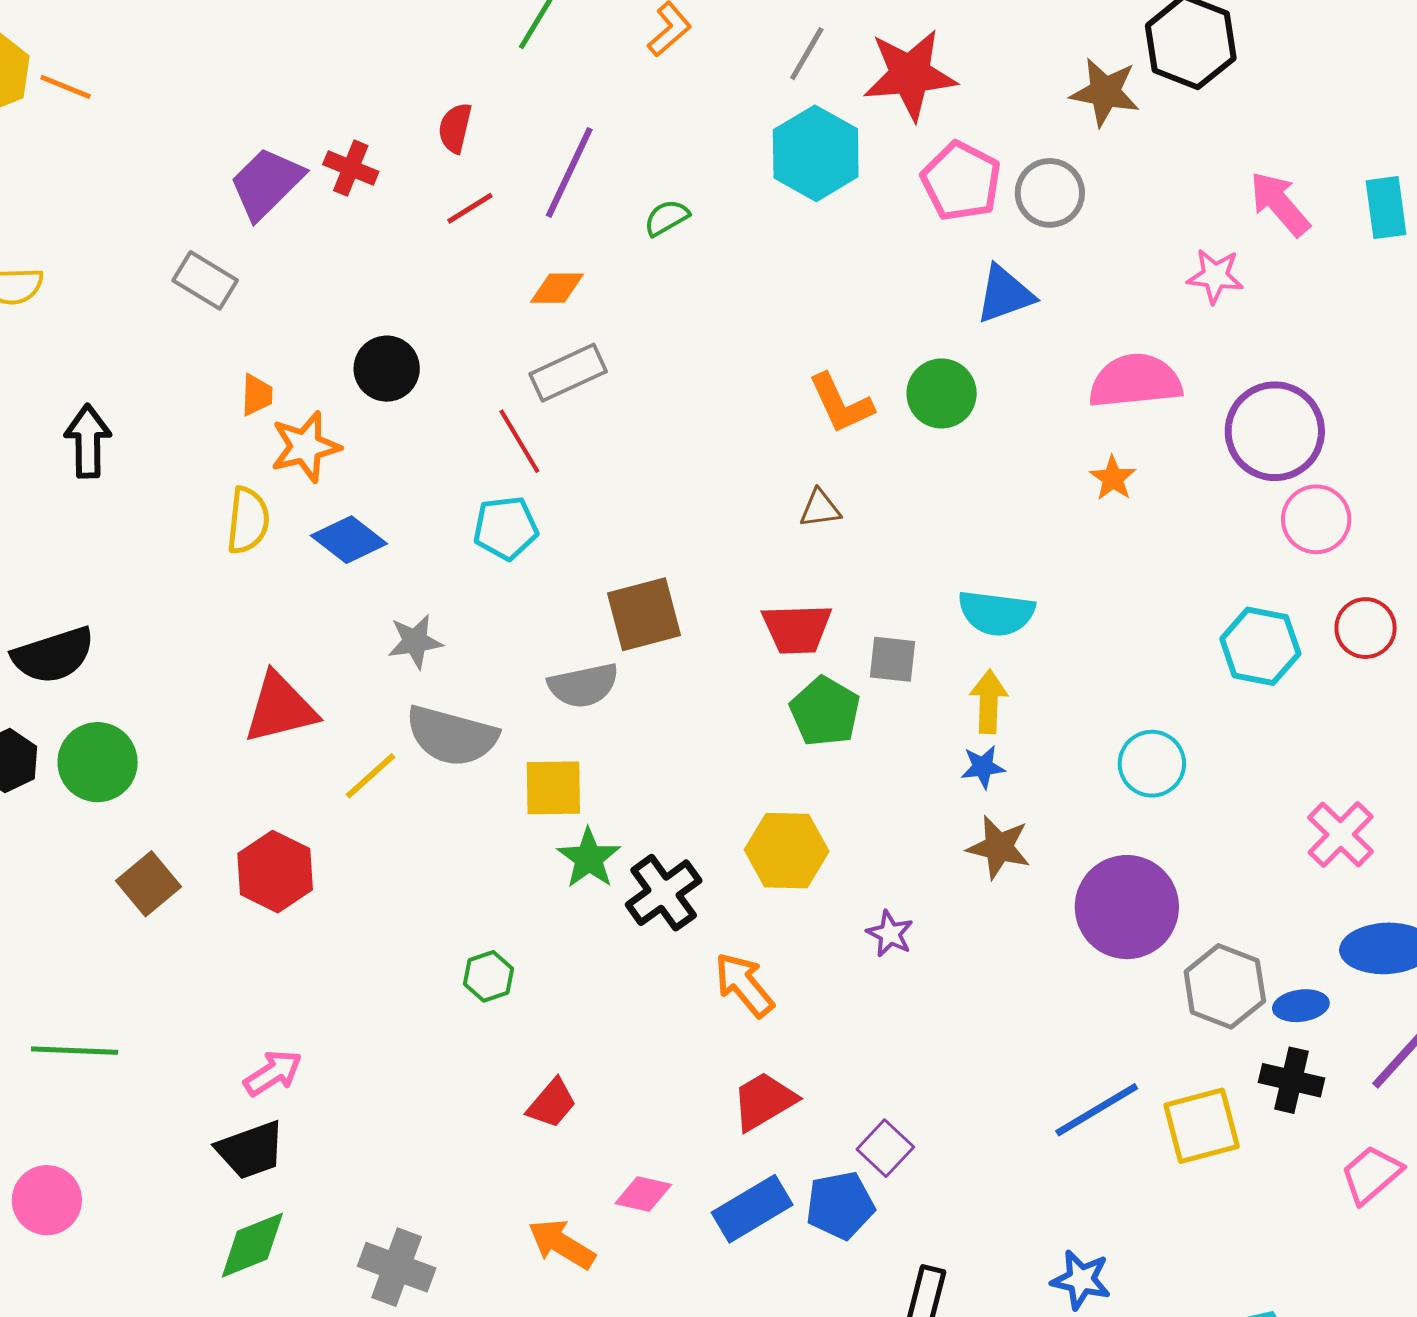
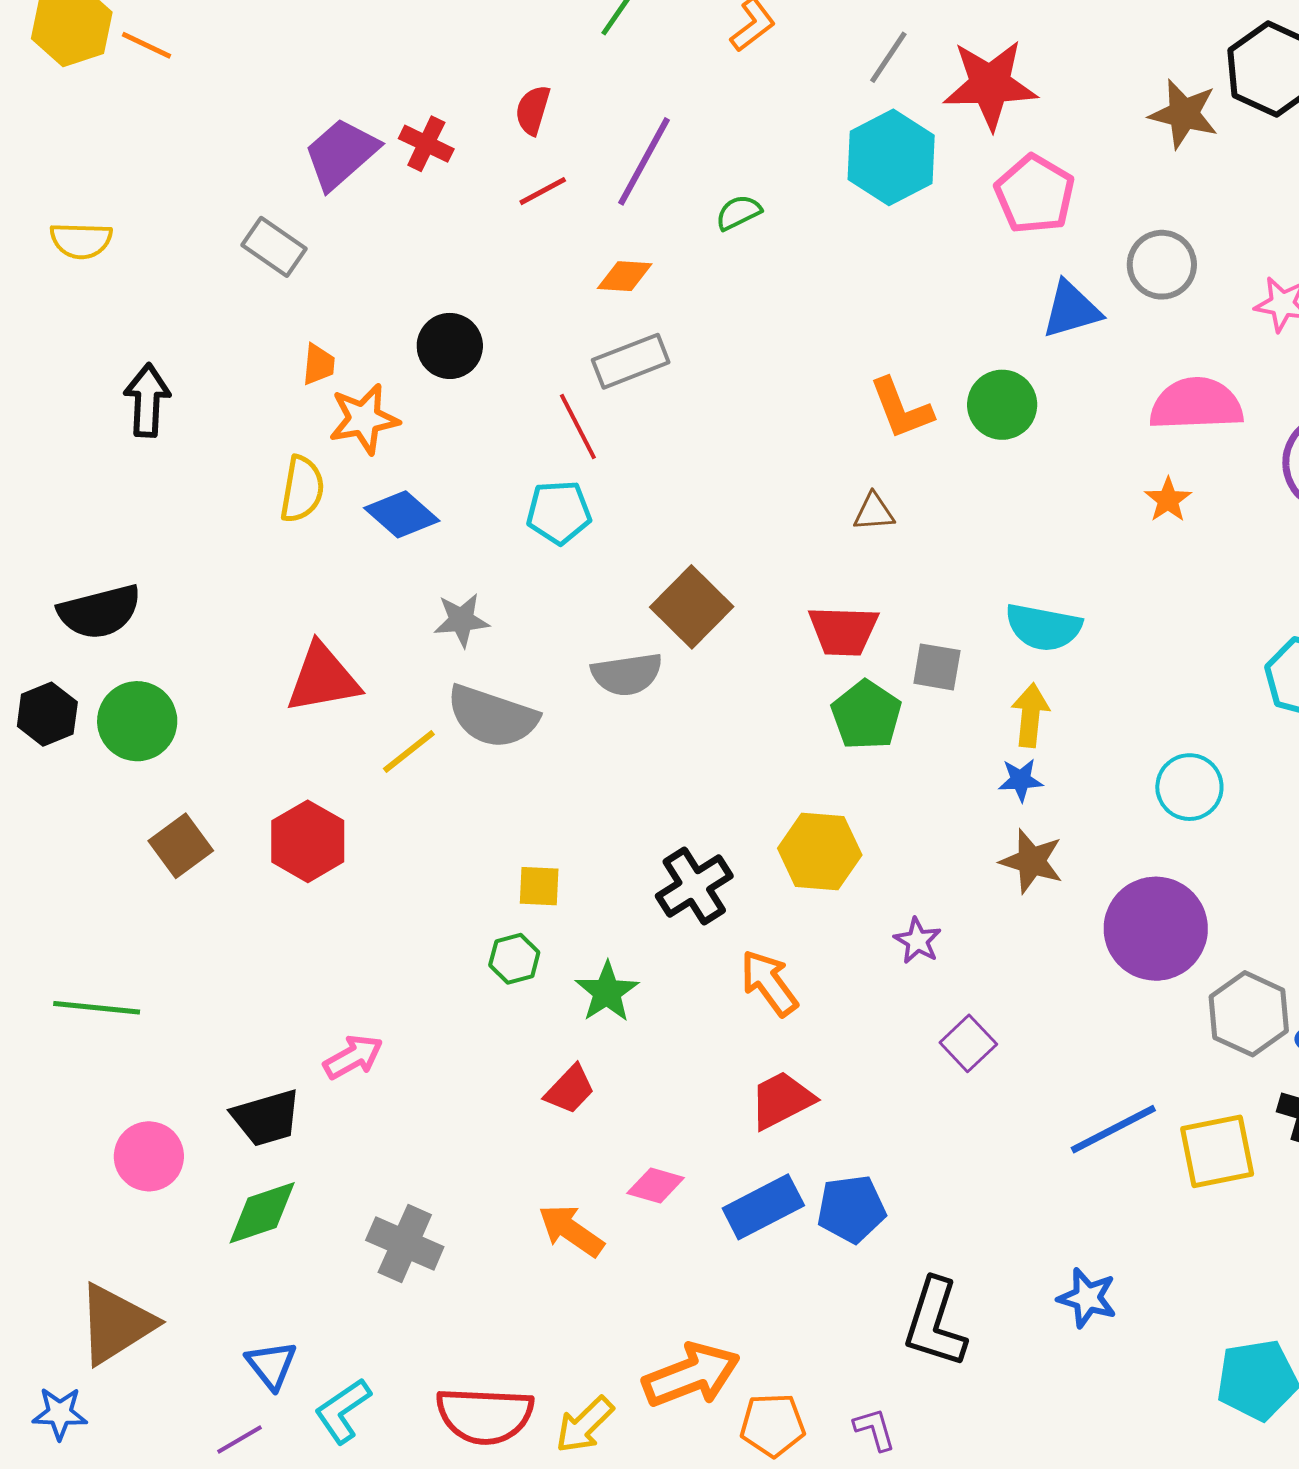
gray circle: (1050, 193) -> (1162, 265), moved
brown square: (644, 614) -> (692, 607), turned -34
yellow square: (553, 788) -> (539, 886), moved, size x0.7
green star: (589, 858) -> (607, 992), moved
pink arrow: (273, 1073) -> (353, 1057), moved
purple square: (885, 1148) -> (968, 1043), moved
pink circle: (47, 1200) -> (149, 1156), moved

